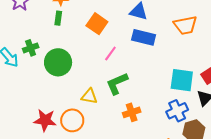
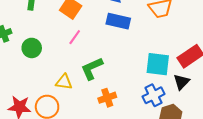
pink line: (110, 53) -> (75, 37), moved
green circle: (58, 62) -> (32, 48), size x0.7

